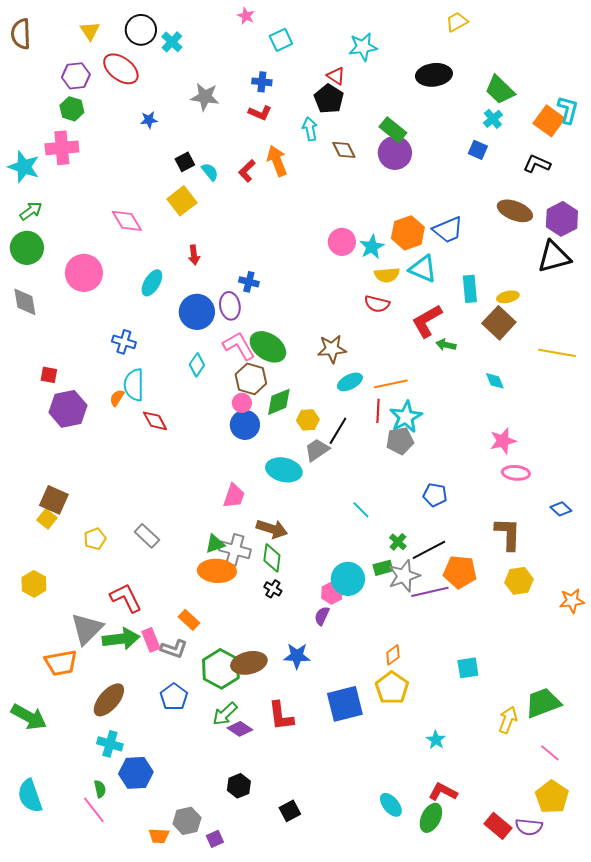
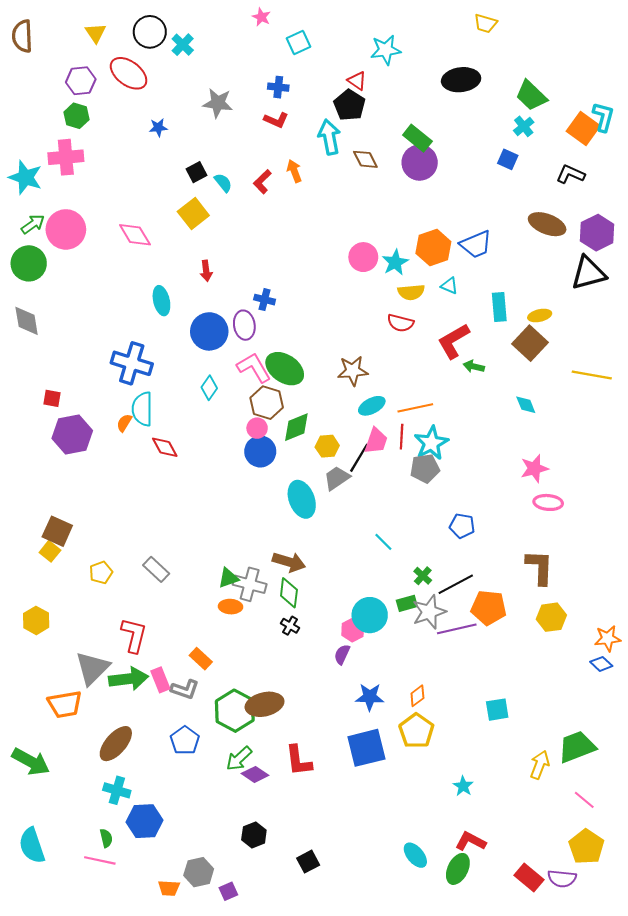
yellow trapezoid: (457, 22) -> (485, 23), turned -135
cyan arrow: (310, 129) -> (329, 137), size x1.4
orange arrow: (277, 161) -> (294, 171), size x0.7
cyan triangle: (423, 269) -> (449, 286), size x0.6
pink circle: (84, 273) -> (66, 229), moved
cyan ellipse: (152, 283) -> (161, 301), turned -44
blue cross: (124, 342) -> (132, 363), size x1.6
cyan ellipse: (284, 470) -> (302, 499), turned 56
pink trapezoid: (234, 496) -> (376, 441), moved
blue diamond: (561, 509) -> (601, 664), moved
orange ellipse: (217, 571) -> (231, 607), size x0.6
red L-shape: (126, 598) -> (134, 635), turned 40
blue star: (297, 656) -> (370, 697), moved
pink line: (94, 810) -> (100, 860), turned -40

